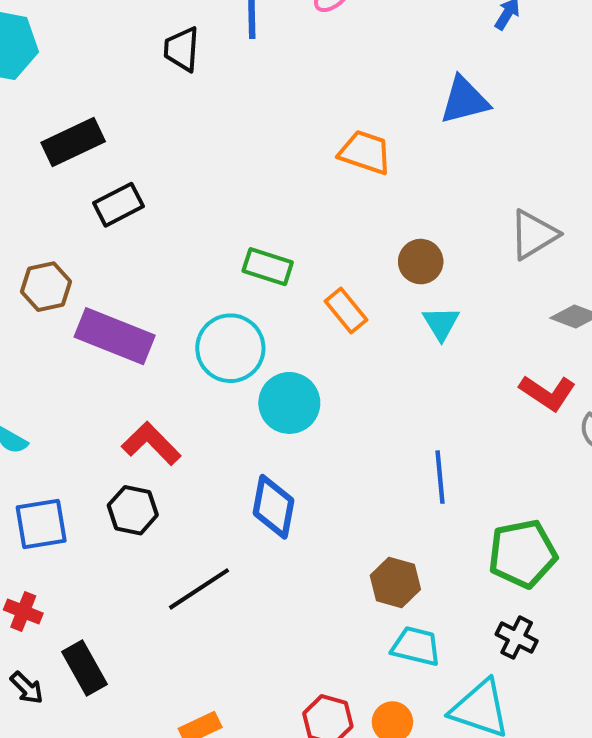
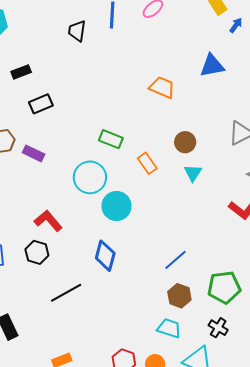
black rectangle: (73, 142) -> (21, 72), size x0.7
purple rectangle: (115, 336) -> (34, 153), moved, size x0.6
blue line: (440, 477) -> (176, 260), moved, turned 50
brown hexagon: (395, 582) -> (179, 296), moved

